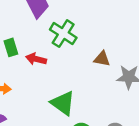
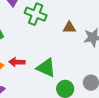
red arrow: (36, 59) -> (17, 62), moved

